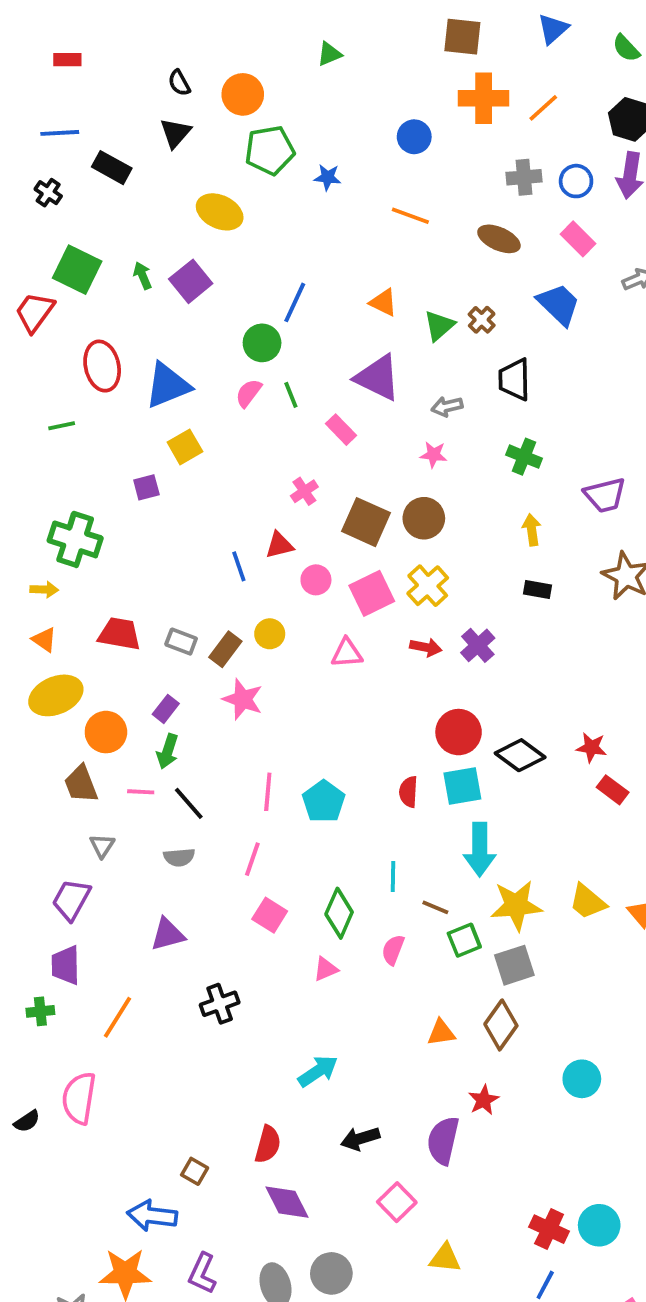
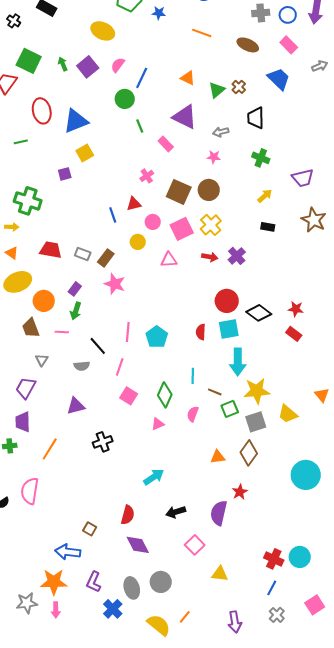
pink semicircle: (249, 393) -> (118, 65), moved
yellow arrow: (532, 530) -> (265, 196), turned 56
yellow circle: (270, 634) -> (138, 242), moved
red rectangle: (613, 790) -> (294, 334), moved
black line: (189, 803) -> (98, 346), moved
yellow trapezoid: (588, 902) -> (288, 414), moved
cyan circle: (582, 1079) -> (306, 475), moved, size x1.5

